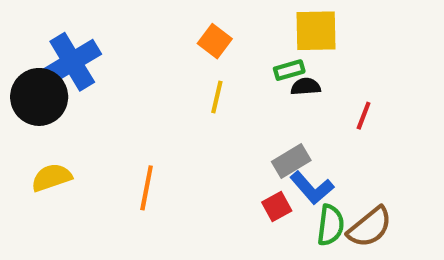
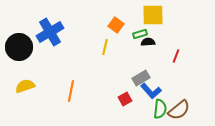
orange square: (215, 41) -> (116, 25), moved
blue cross: (72, 62) -> (50, 32), moved
red square: (277, 206) -> (125, 99), moved

